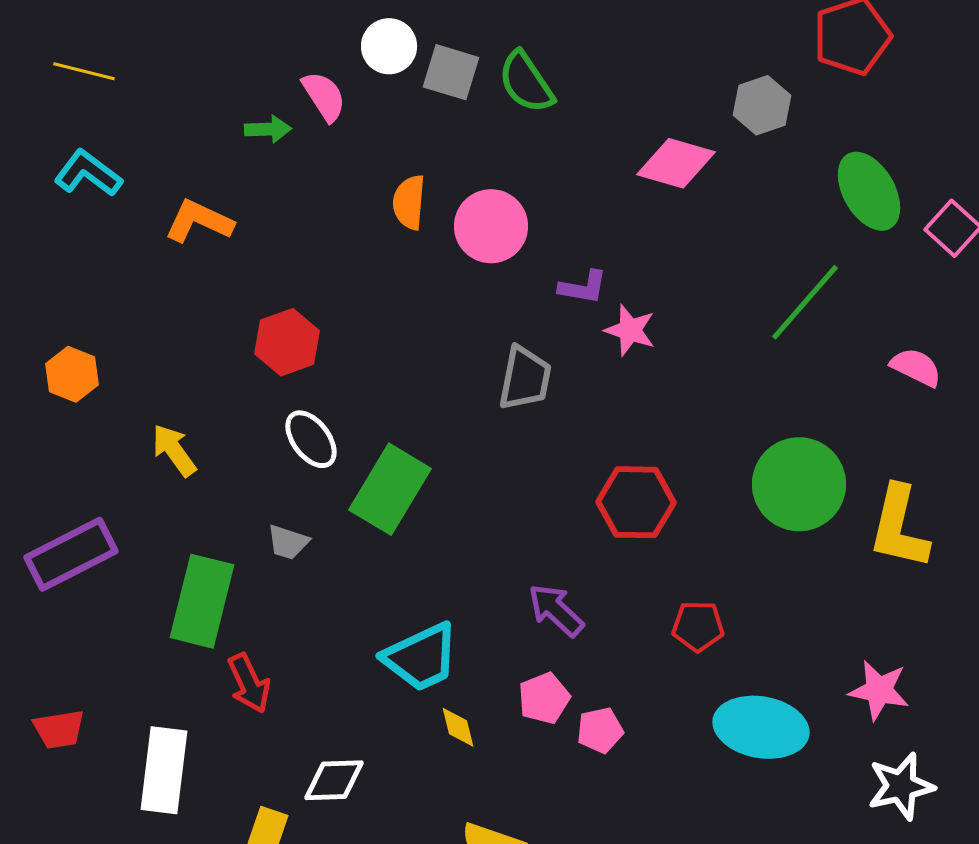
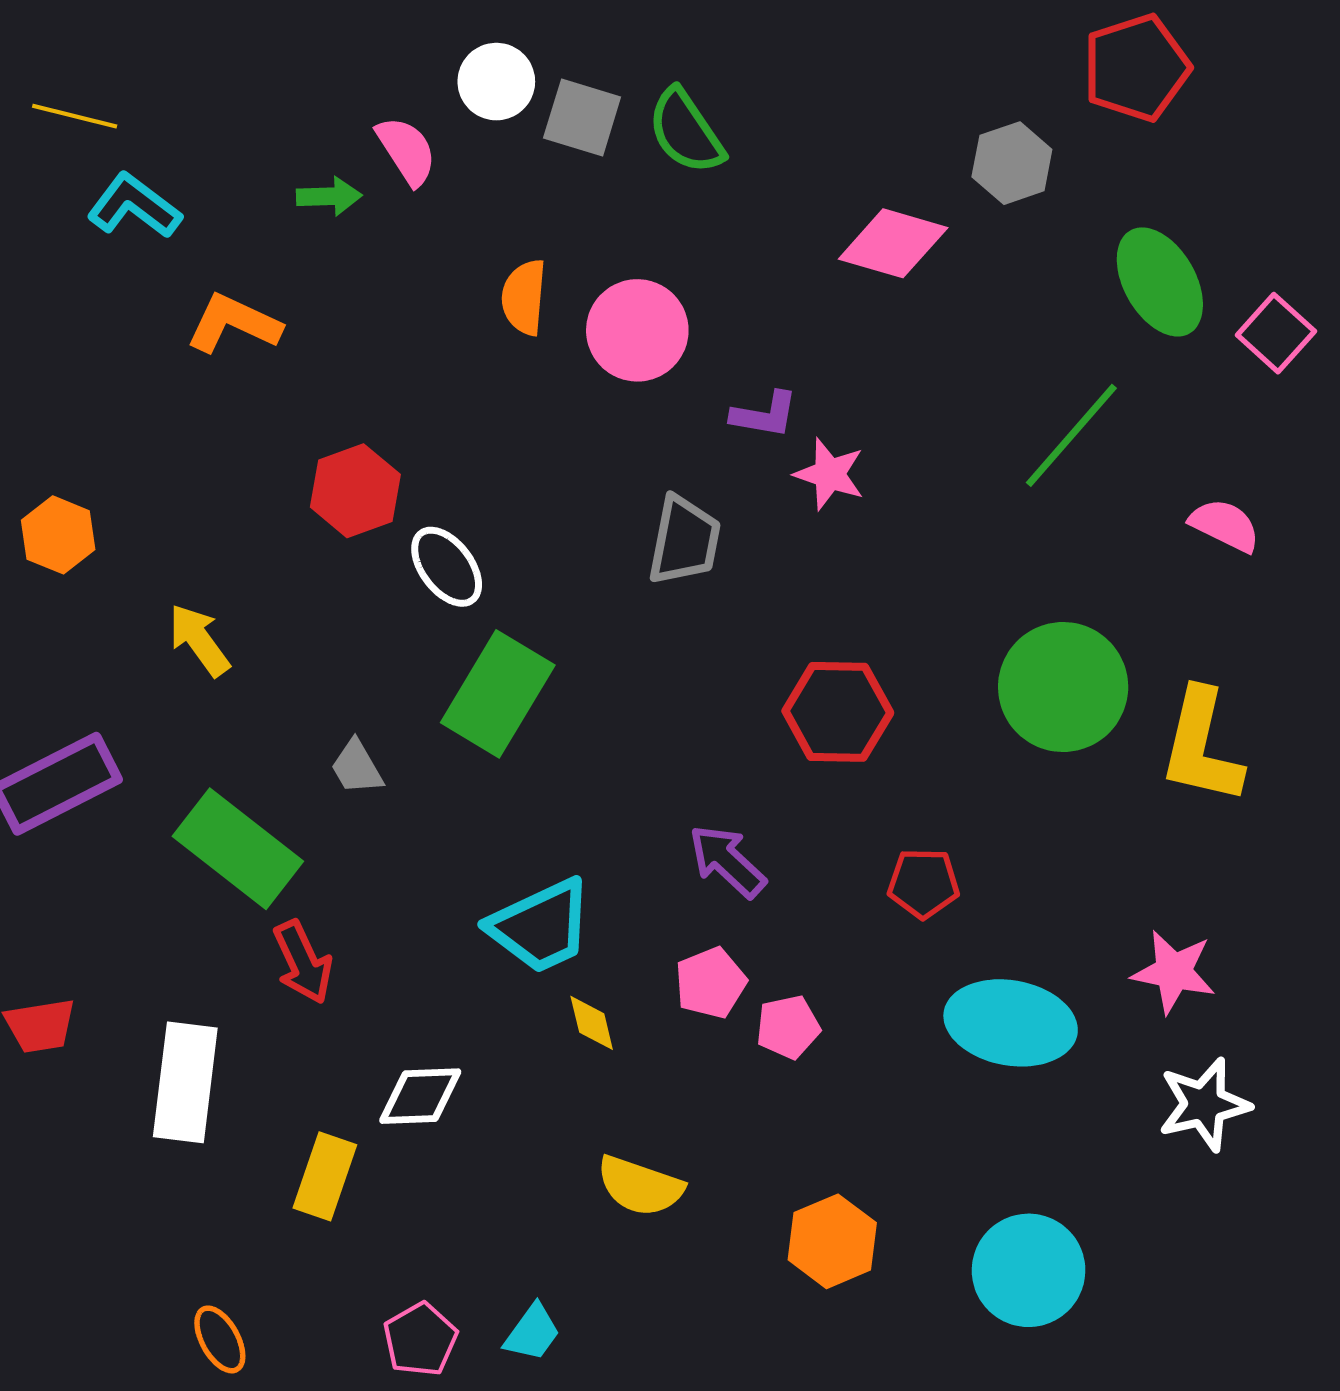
cyan L-shape: (88, 173) -> (134, 206), moved
white ellipse: (311, 439) -> (447, 567), moved
gray trapezoid: (288, 542) -> (357, 767), turned 42
green rectangle: (202, 601) -> (238, 849), turned -66

